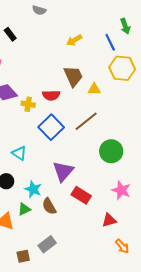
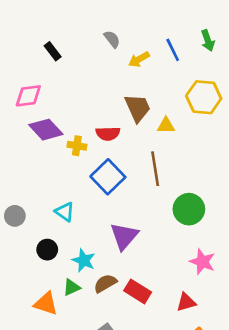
gray semicircle: (39, 10) -> (112, 39), moved, turned -144
blue line: (110, 42) -> (173, 50), moved
brown line: (86, 121) -> (155, 169), turned -60
red rectangle: (81, 195) -> (138, 291), moved
brown semicircle: (49, 206) -> (105, 283), turned 90

